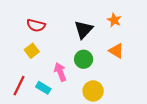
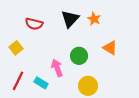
orange star: (114, 20) -> (94, 19), moved
black triangle: (84, 30) -> (70, 19), moved
yellow square: (32, 51) -> (16, 48), moved

